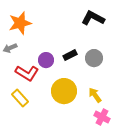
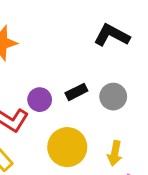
yellow arrow: (95, 95) -> (115, 153), turned -133

